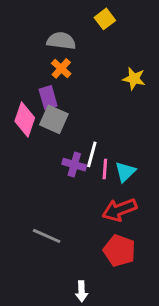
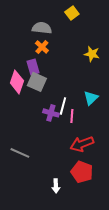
cyan triangle: (125, 172) -> (91, 98), moved
gray line: (47, 236) -> (20, 153), moved
white arrow: (82, 291) -> (56, 186), moved

